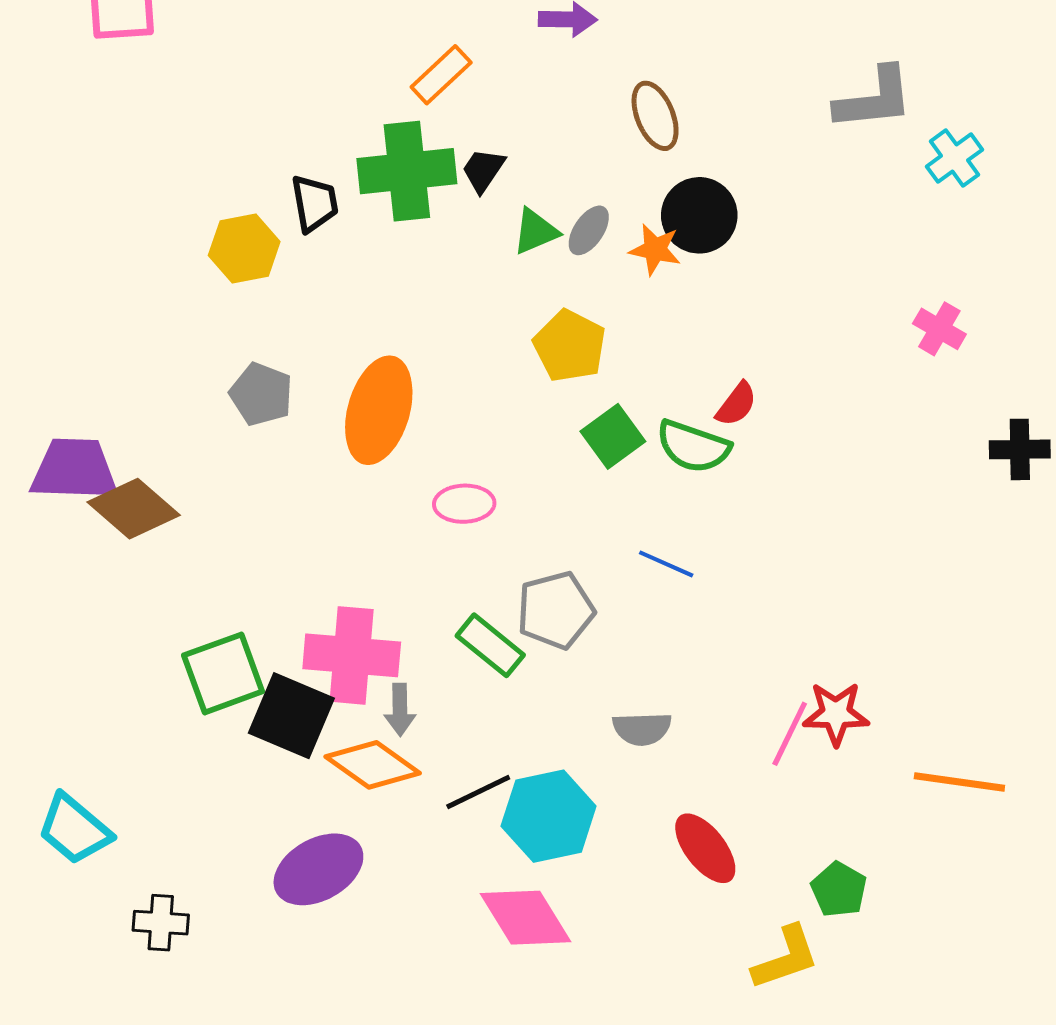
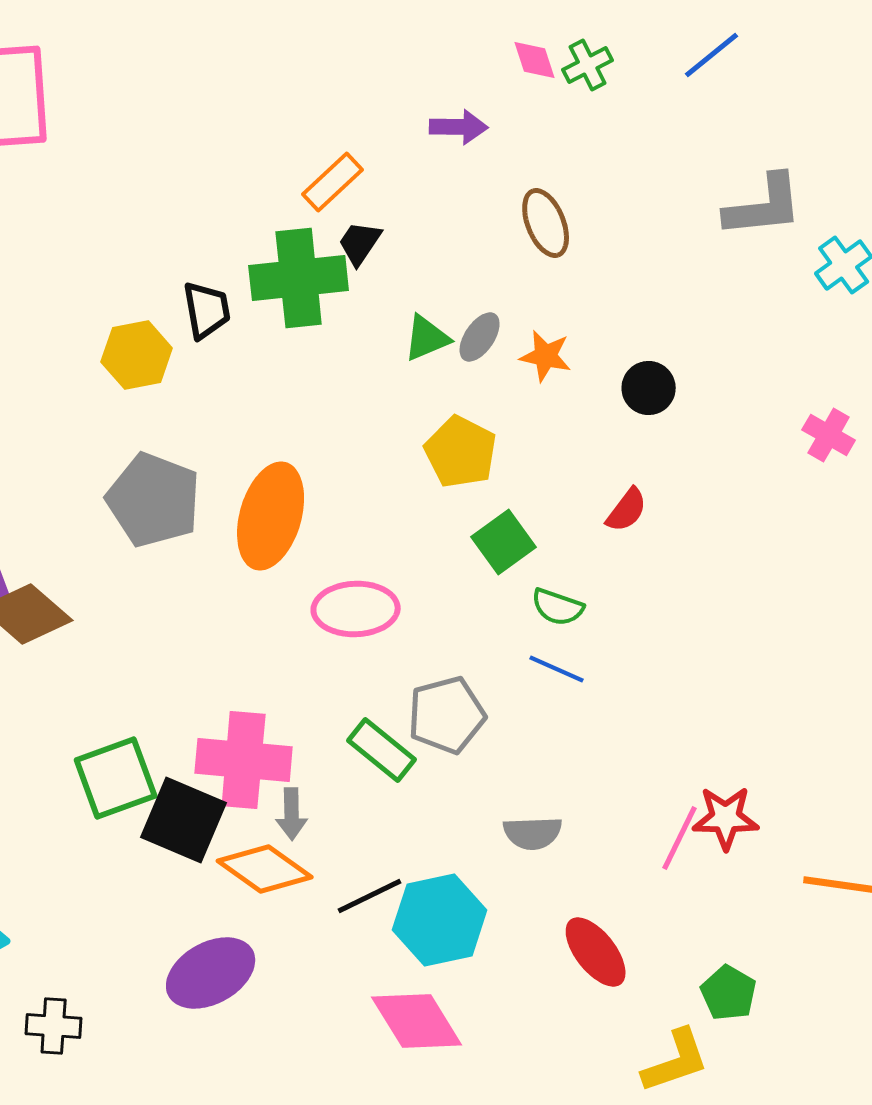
black trapezoid: (483, 170) -> (360, 243), moved
black circle: (699, 215) -> (649, 388), moved, size x0.7
gray pentagon: (261, 394) -> (154, 500), size x1.5
green semicircle: (693, 446) -> (558, 607), moved, size x0.7
pink ellipse: (464, 504) -> (356, 609), size x1.4

